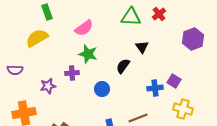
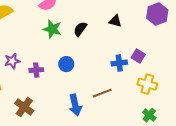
black triangle: (142, 47) -> (115, 21), moved, turned -40
black semicircle: (123, 66) -> (80, 29), moved
purple cross: (72, 73) -> (36, 70), moved

